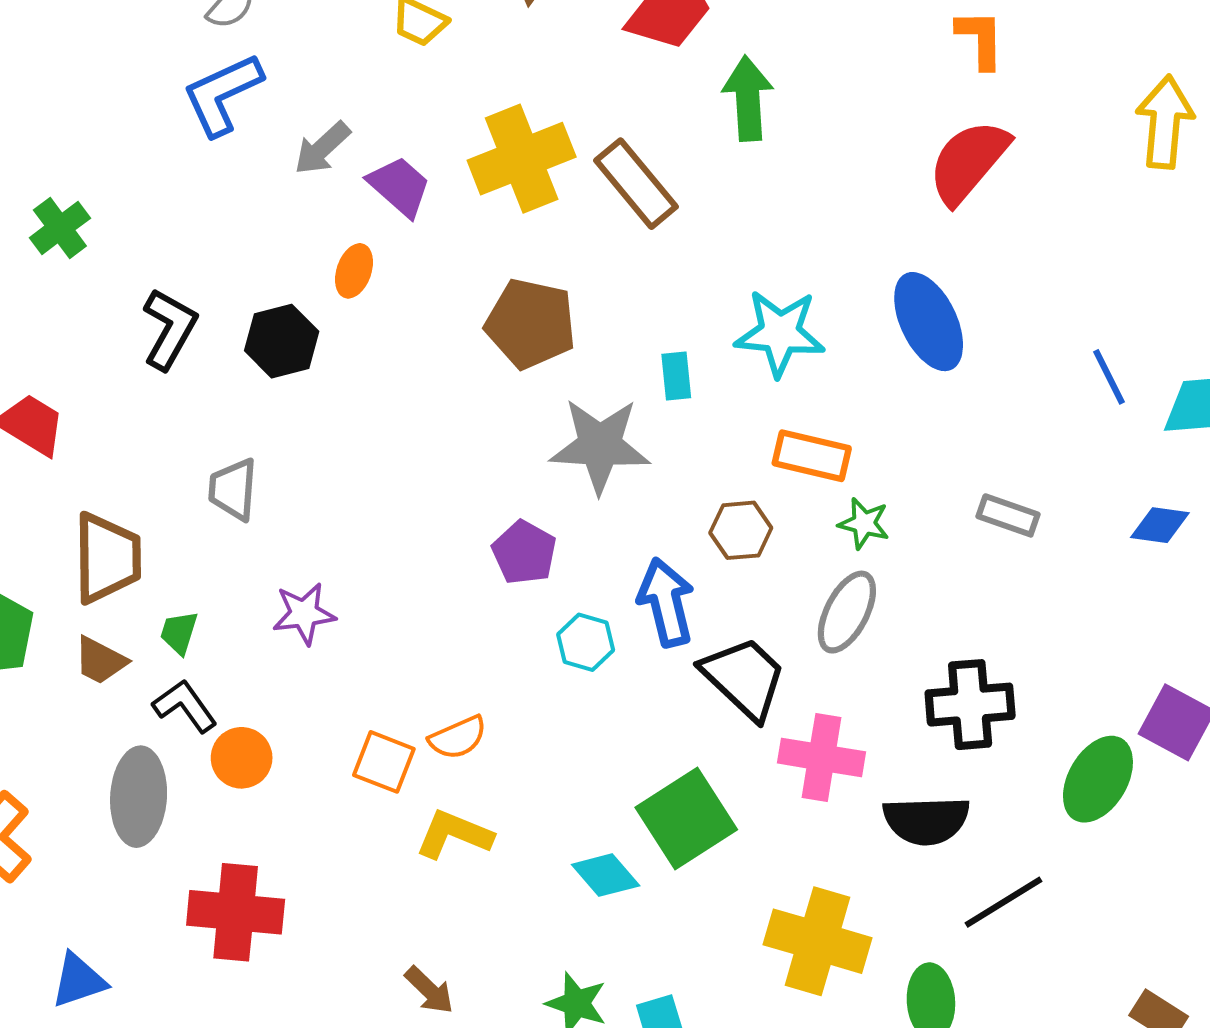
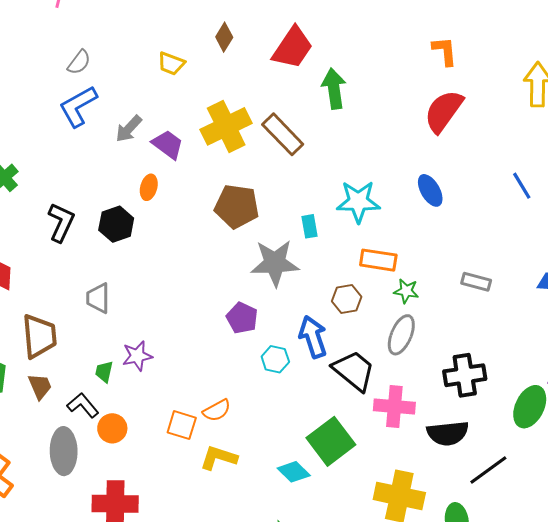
blue ellipse: (929, 322) -> (430, 190), size x0.7
blue line: (1109, 377) -> (522, 186), moved
green trapezoid: (179, 633) -> (104, 372), moved
brown trapezoid: (100, 661) -> (40, 386), turned -136

